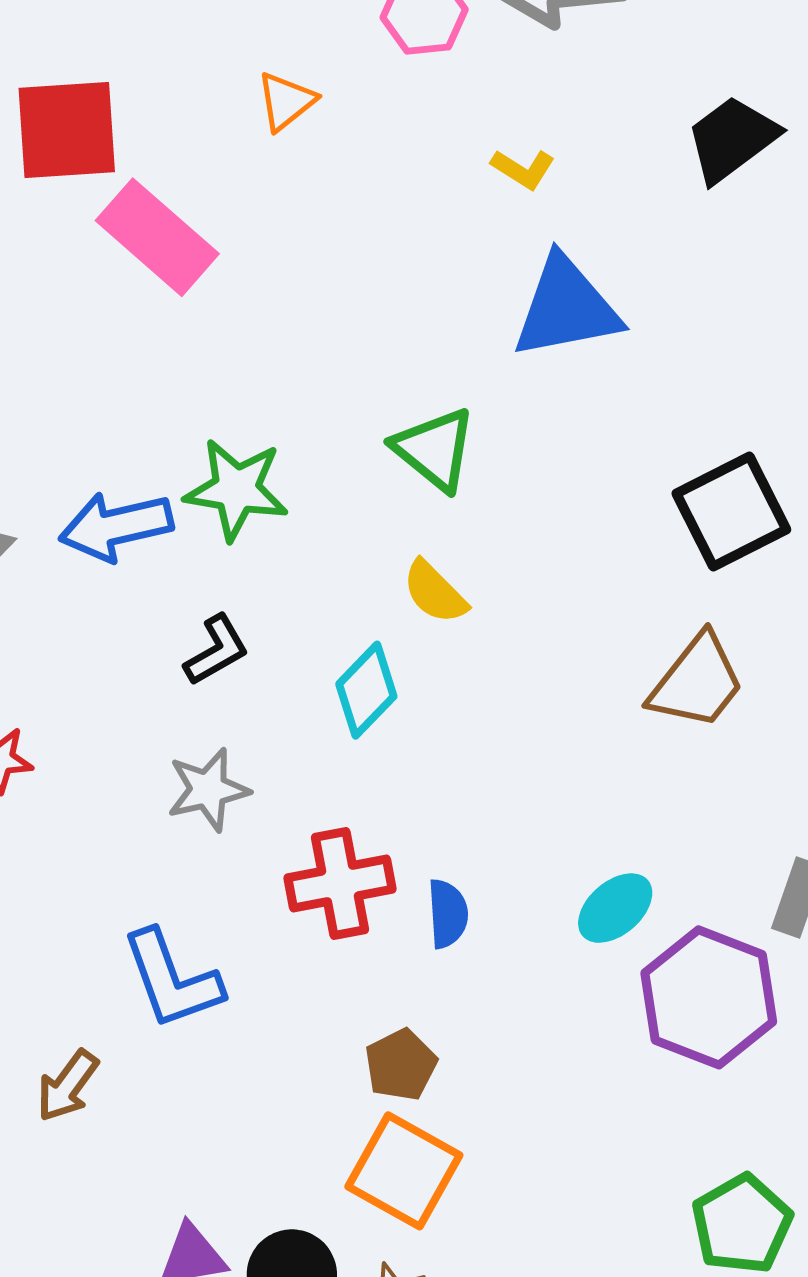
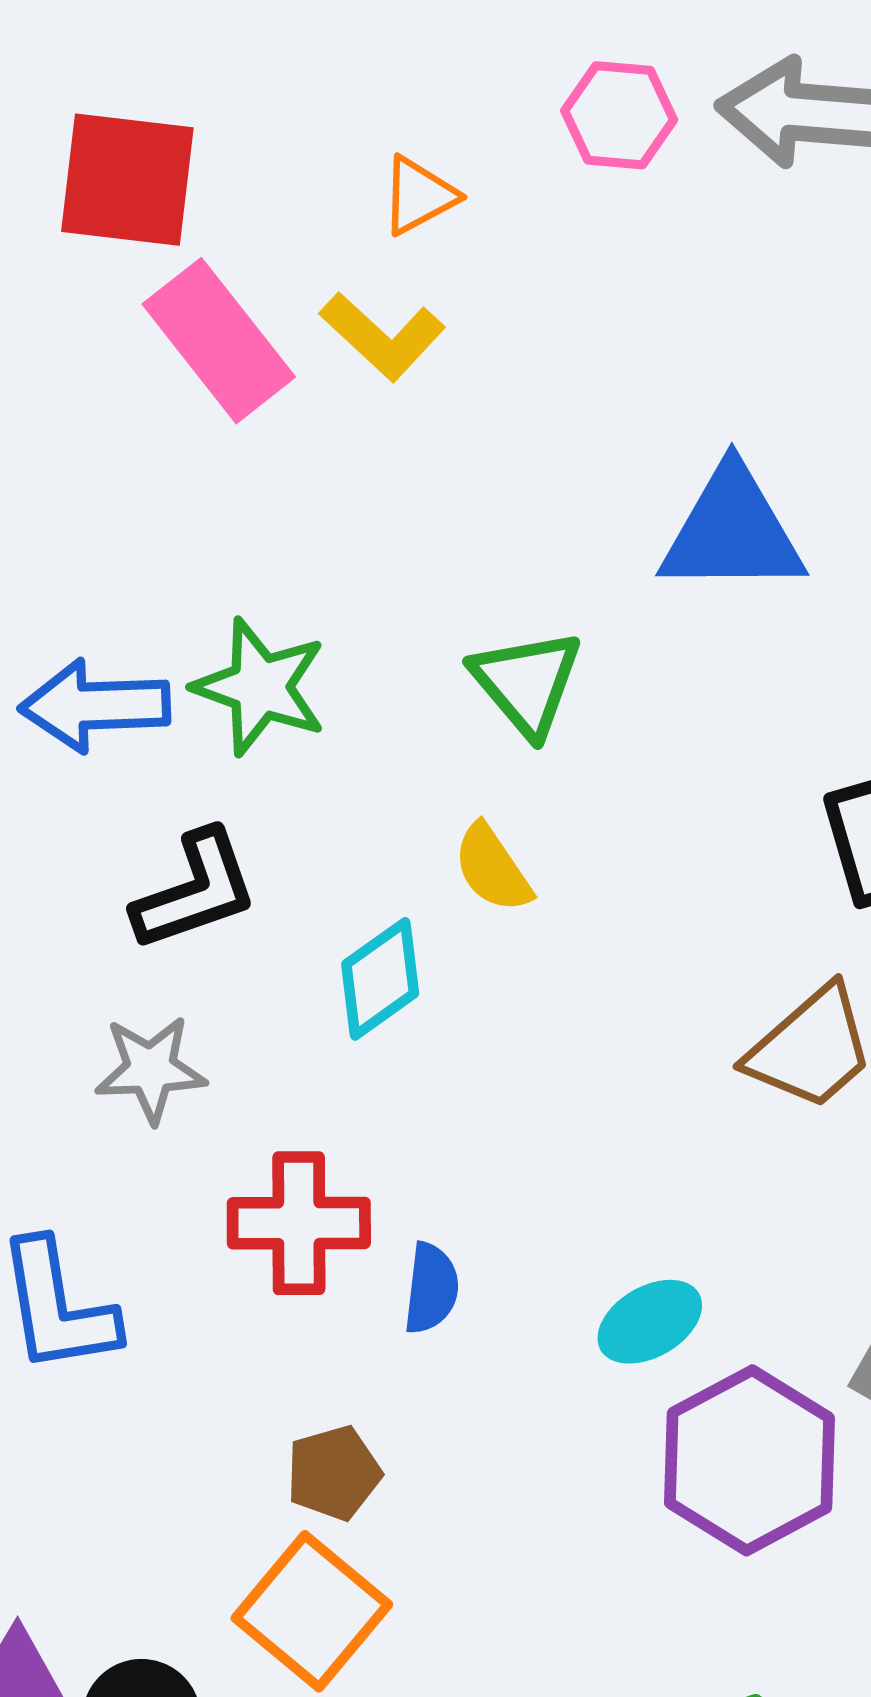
yellow L-shape: (523, 169) -> (382, 336), moved, size x1.5
black L-shape: (216, 650) -> (195, 890), size x1.4

